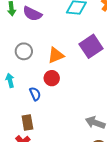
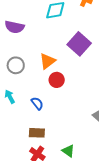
red circle: (52, 78) -> (57, 80), moved
brown rectangle: (27, 122) -> (37, 133), turned -63

